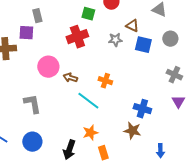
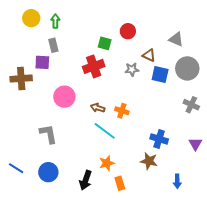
gray circle: (170, 39) -> (187, 68), size x1.5
brown arrow: (70, 78) -> (98, 108), moved
purple triangle: (178, 102) -> (195, 144), moved

